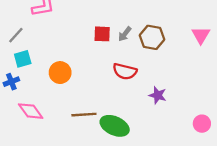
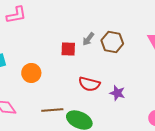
red square: (102, 34) -> (68, 49), moved
red semicircle: (125, 71) -> (89, 84), moved

